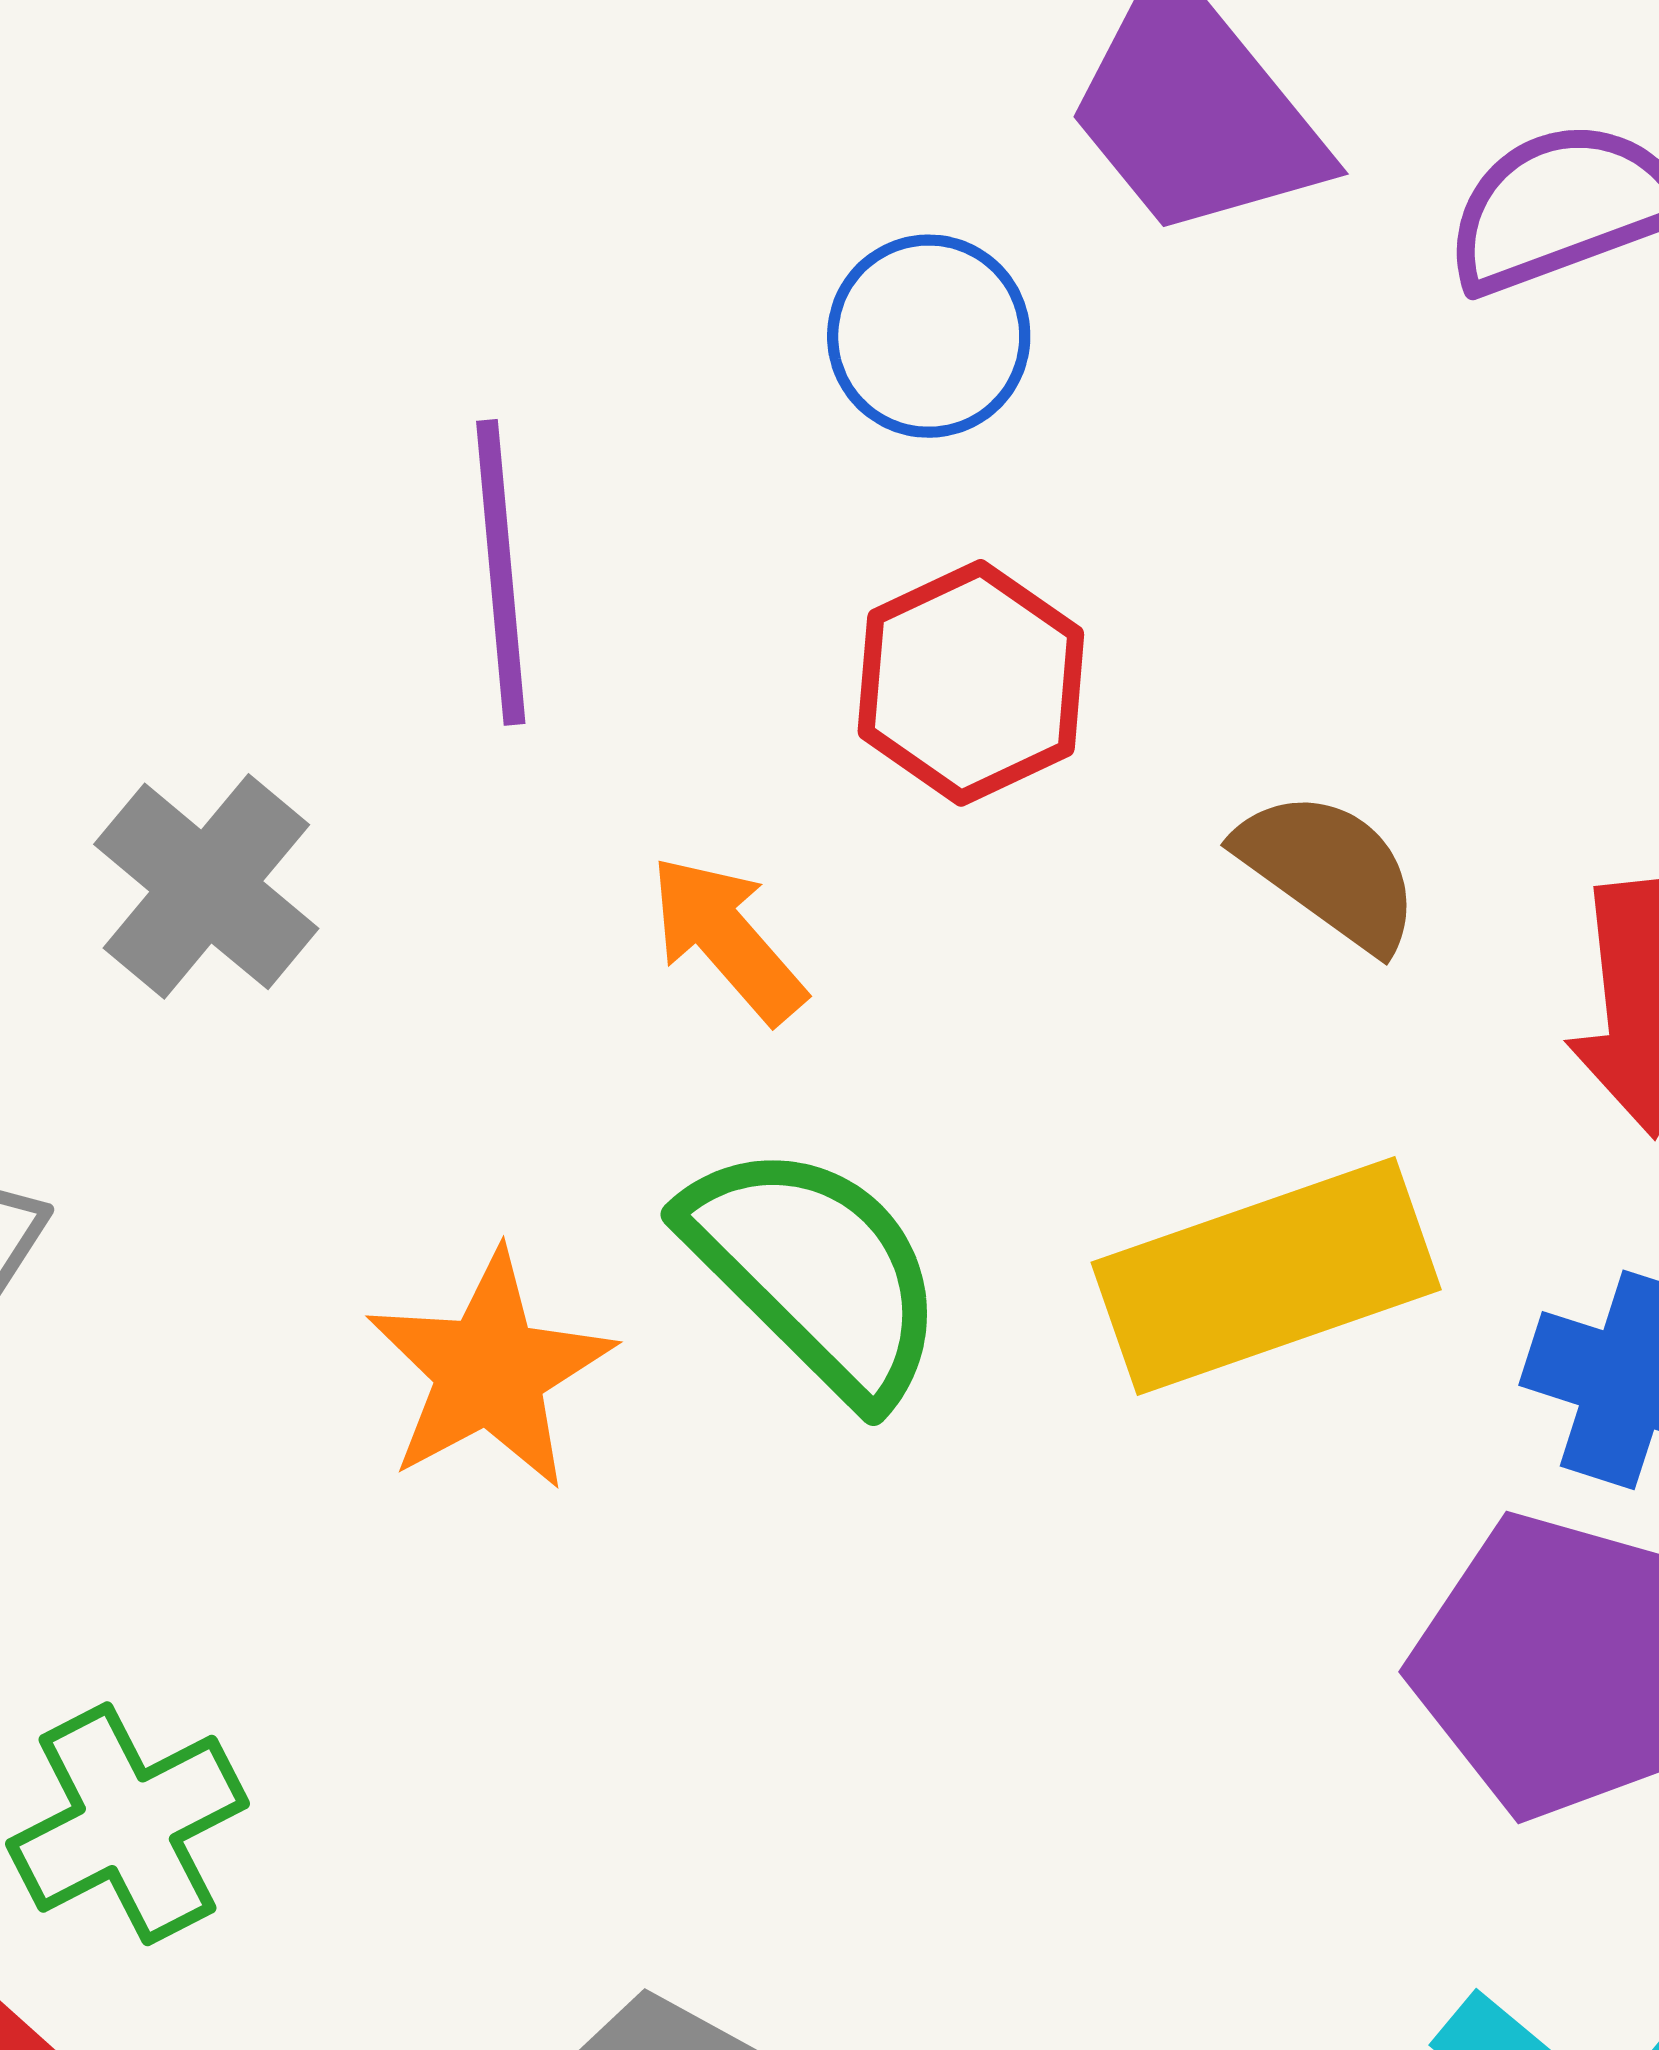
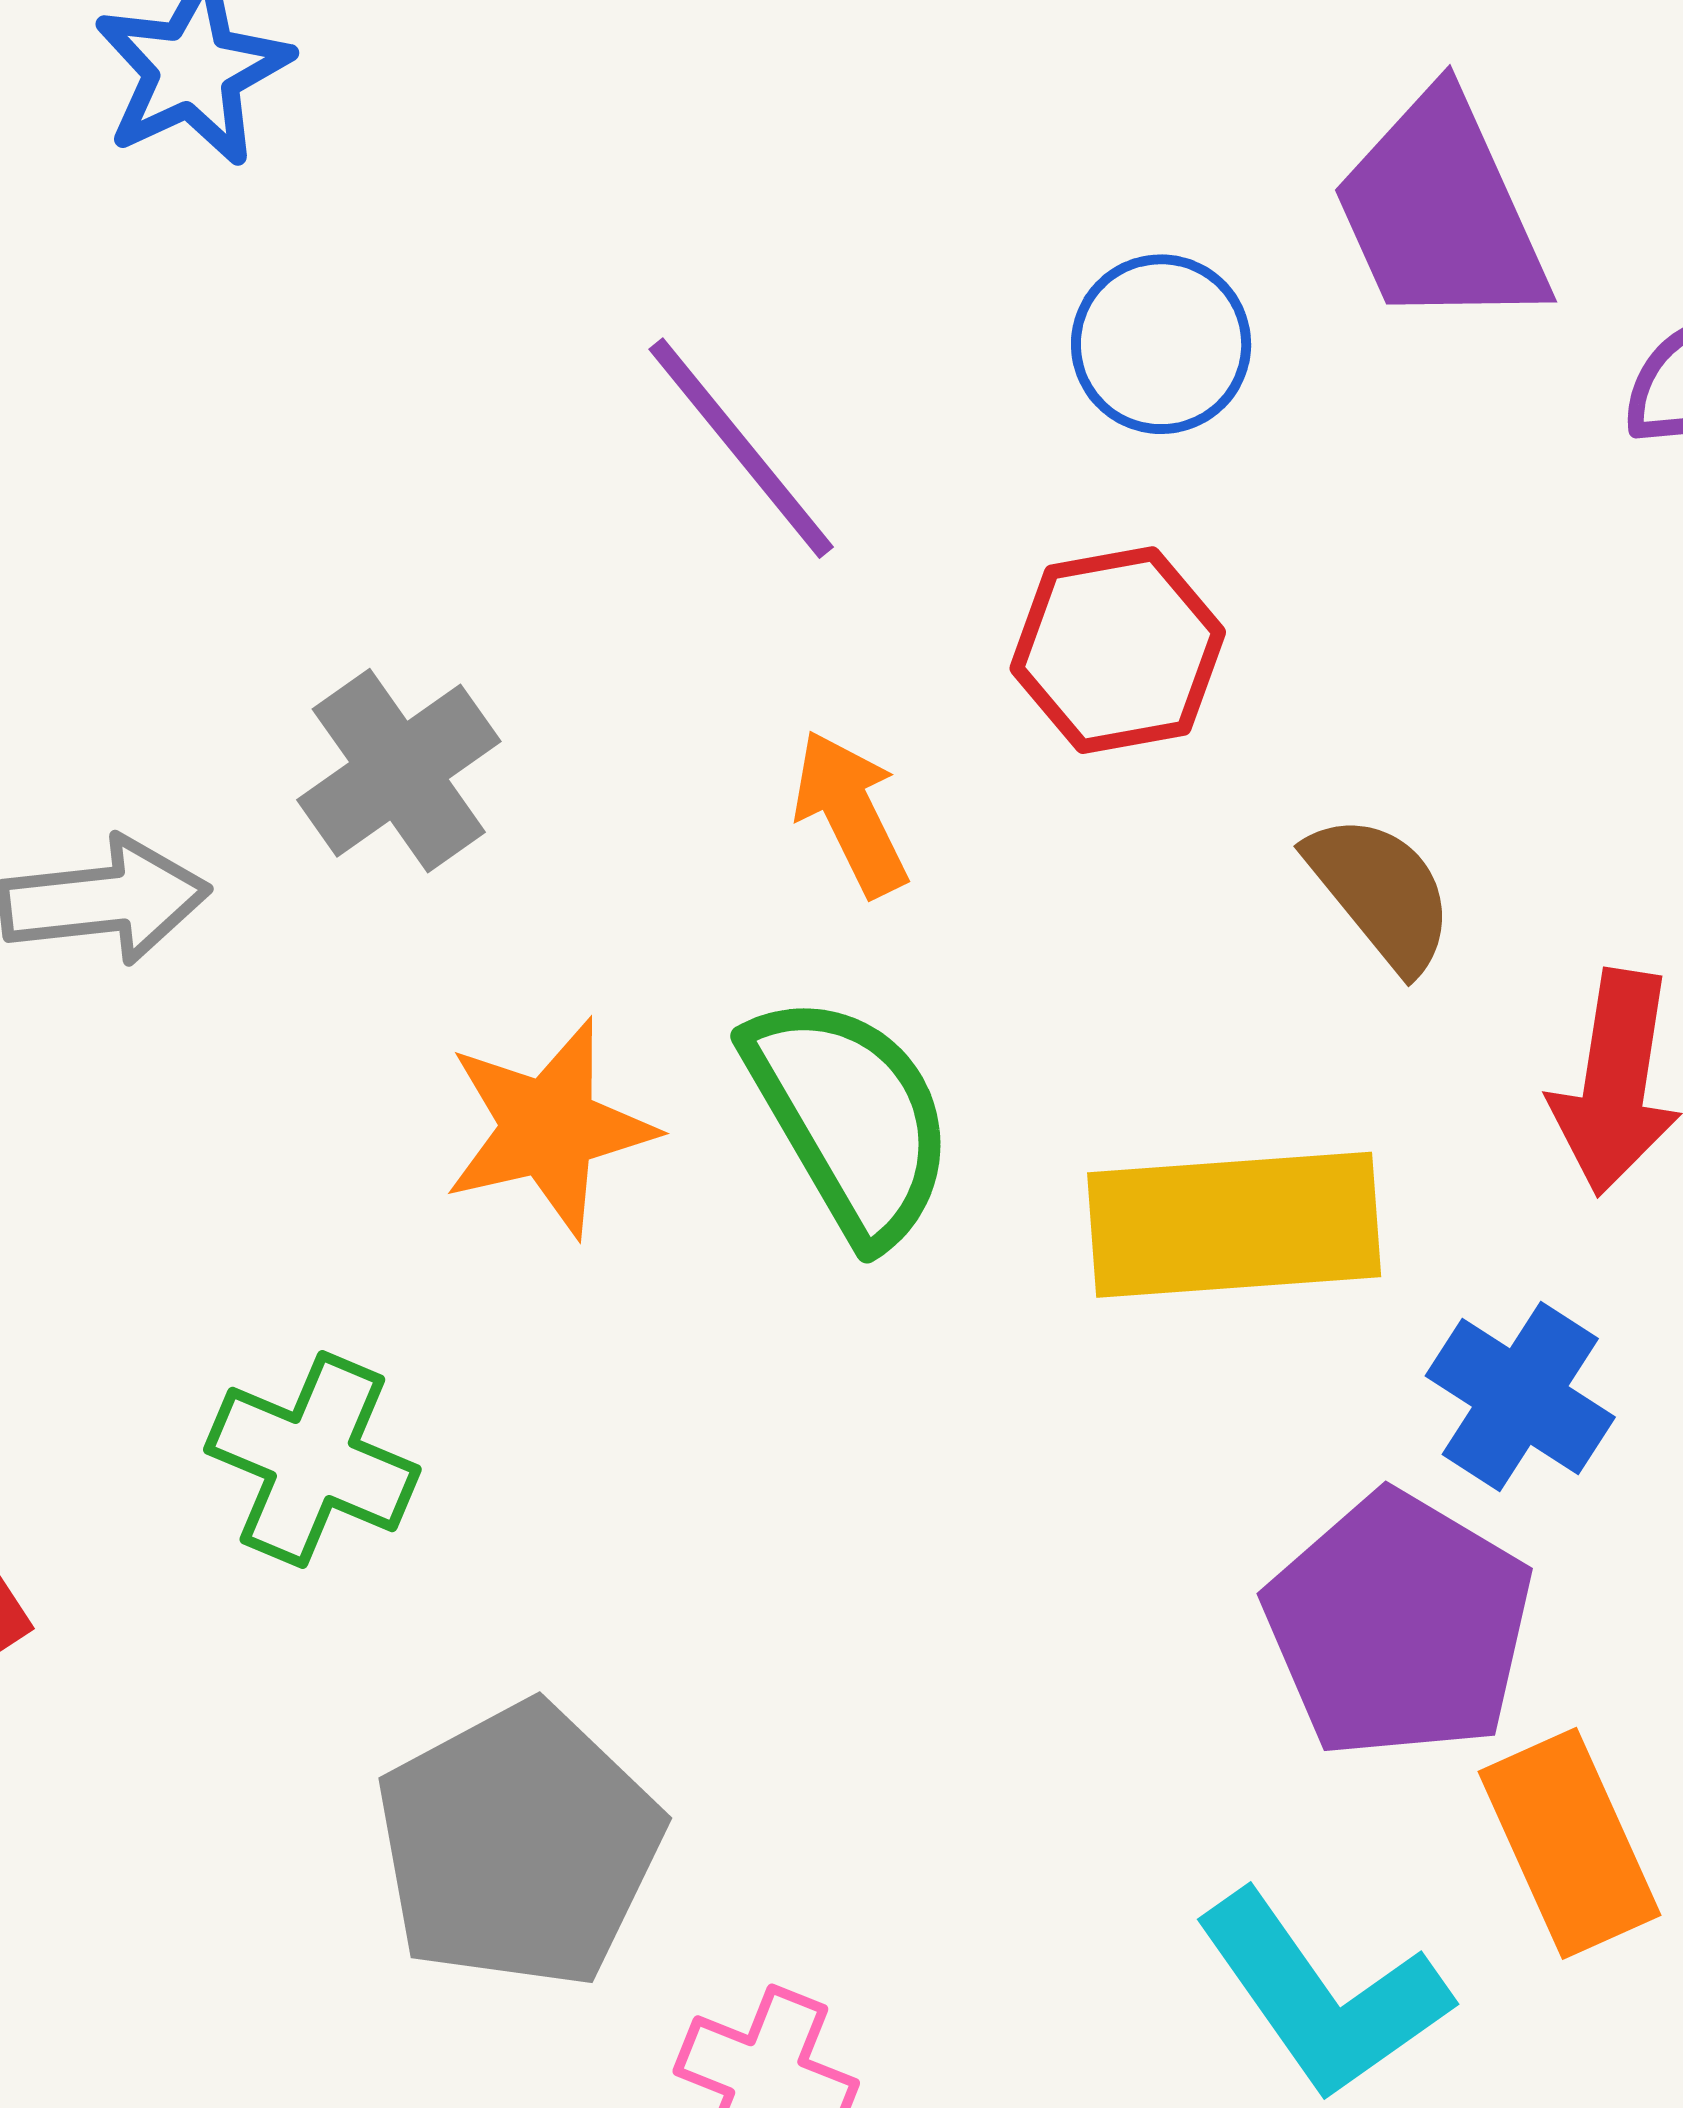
purple line: (501, 572) -> (741, 448), turned -49
gray cross: (206, 886) -> (399, 771), moved
green cross: (127, 1824) -> (312, 1459), moved, turned 35

